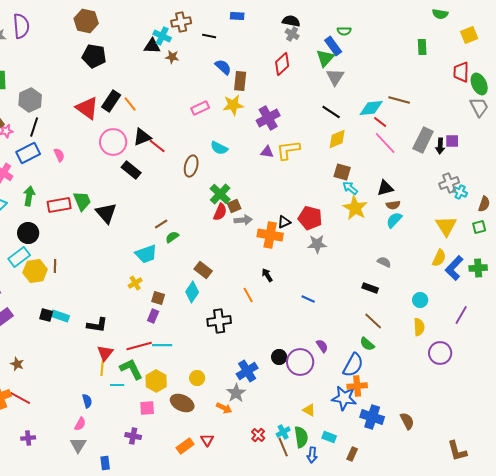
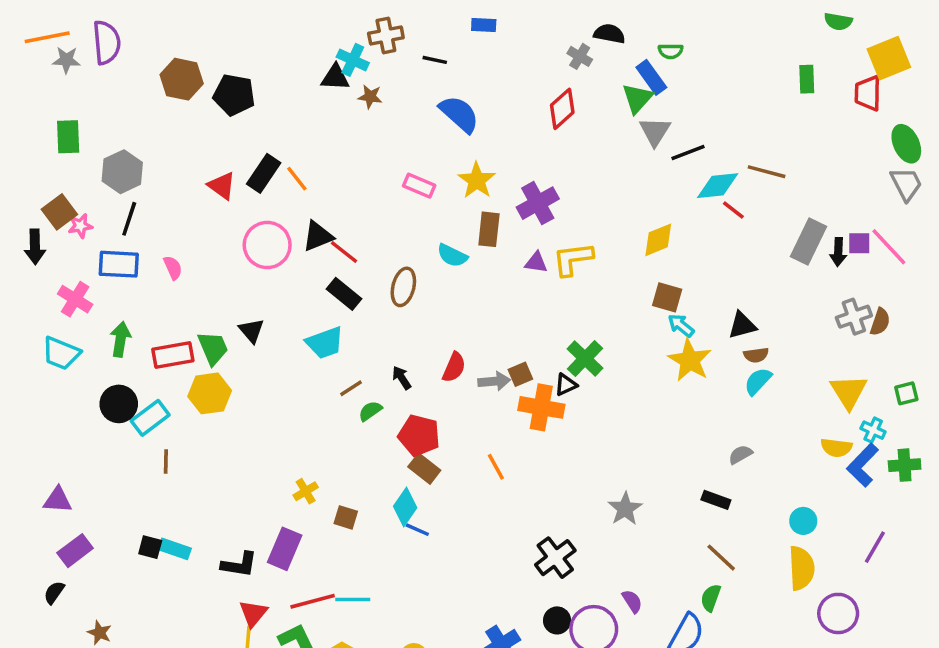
brown hexagon: (86, 21) -> (182, 79), moved
black semicircle: (291, 21) -> (609, 34), moved
yellow square: (469, 35) -> (889, 58), size x1.4
blue semicircle: (223, 67) -> (459, 114), size x1.4
red trapezoid: (461, 72) -> (868, 93), moved
brown rectangle: (240, 81) -> (489, 229), moved
yellow star: (233, 105) -> (477, 180), turned -30
red triangle: (87, 108) -> (222, 186), size x0.7
pink rectangle: (200, 108) -> (419, 186), turned 48
black line: (331, 112) -> (688, 152), moved, turned -54
pink line: (385, 143) -> (889, 247), moved
blue rectangle: (28, 153) -> (119, 264), turned 30
black rectangle: (131, 170) -> (344, 294), moved
cyan cross: (460, 192) -> (873, 430), moved
green cross: (220, 194) -> (585, 359), moved
brown semicircle: (484, 204) -> (880, 322), moved
brown square: (234, 206) -> (520, 374), moved
black triangle: (106, 213) -> (251, 331), moved, size x0.7
red pentagon: (310, 218) -> (419, 435), moved
gray star: (317, 244) -> (625, 509), moved, turned -30
cyan trapezoid: (146, 254) -> (325, 343), moved
cyan rectangle: (19, 257) -> (150, 418), moved
yellow semicircle: (439, 258) -> (836, 448), turned 72
gray semicircle: (384, 262) -> (740, 455), turned -56
yellow hexagon: (35, 271) -> (210, 393), moved
black arrow: (267, 275) -> (402, 378), moved
orange line: (248, 295) -> (496, 467), moved
blue line: (308, 299) -> (417, 530), moved
purple rectangle: (153, 316) -> (285, 549), moved, size x1.6
black cross: (219, 321) -> (555, 558), moved, turned -30
yellow semicircle: (419, 327) -> (802, 568), size x1.4
green semicircle: (367, 344) -> (711, 598), turned 70

